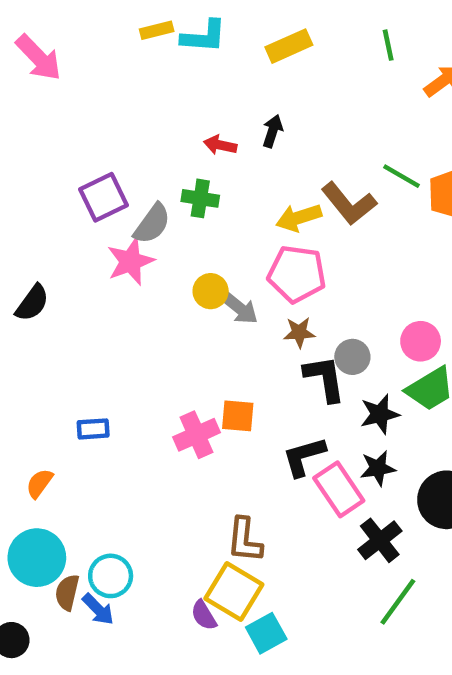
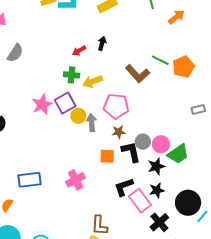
red arrow: (220, 145) -> (79, 51), turned -40
purple square: (103, 197) -> (65, 103), moved
yellow arrow: (299, 218) -> (93, 82), moved
gray semicircle: (152, 224) -> (15, 53), moved
gray arrow: (239, 308) -> (91, 123), turned -132
pink circle: (421, 341) -> (161, 144), moved
orange square: (238, 416) -> (107, 156), moved
blue rectangle: (93, 429) -> (30, 180), size x1.6

